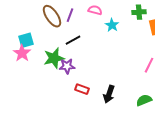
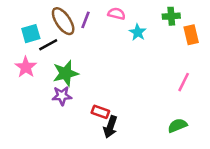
cyan square: (26, 40) -> (31, 34), moved
black line: (73, 40) -> (48, 45), moved
purple star: (67, 66) -> (62, 96), moved
black arrow: (109, 94) -> (110, 127), moved

